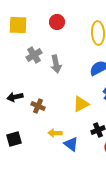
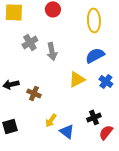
yellow triangle: (81, 104) -> (77, 79), moved
yellow arrow: (55, 133) -> (51, 120), turned -56

